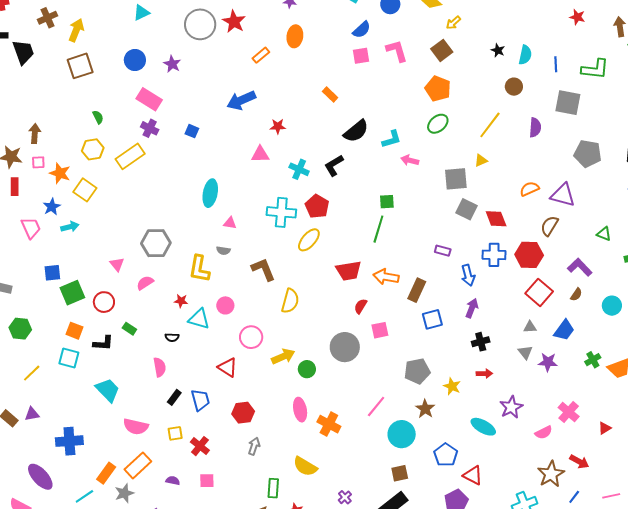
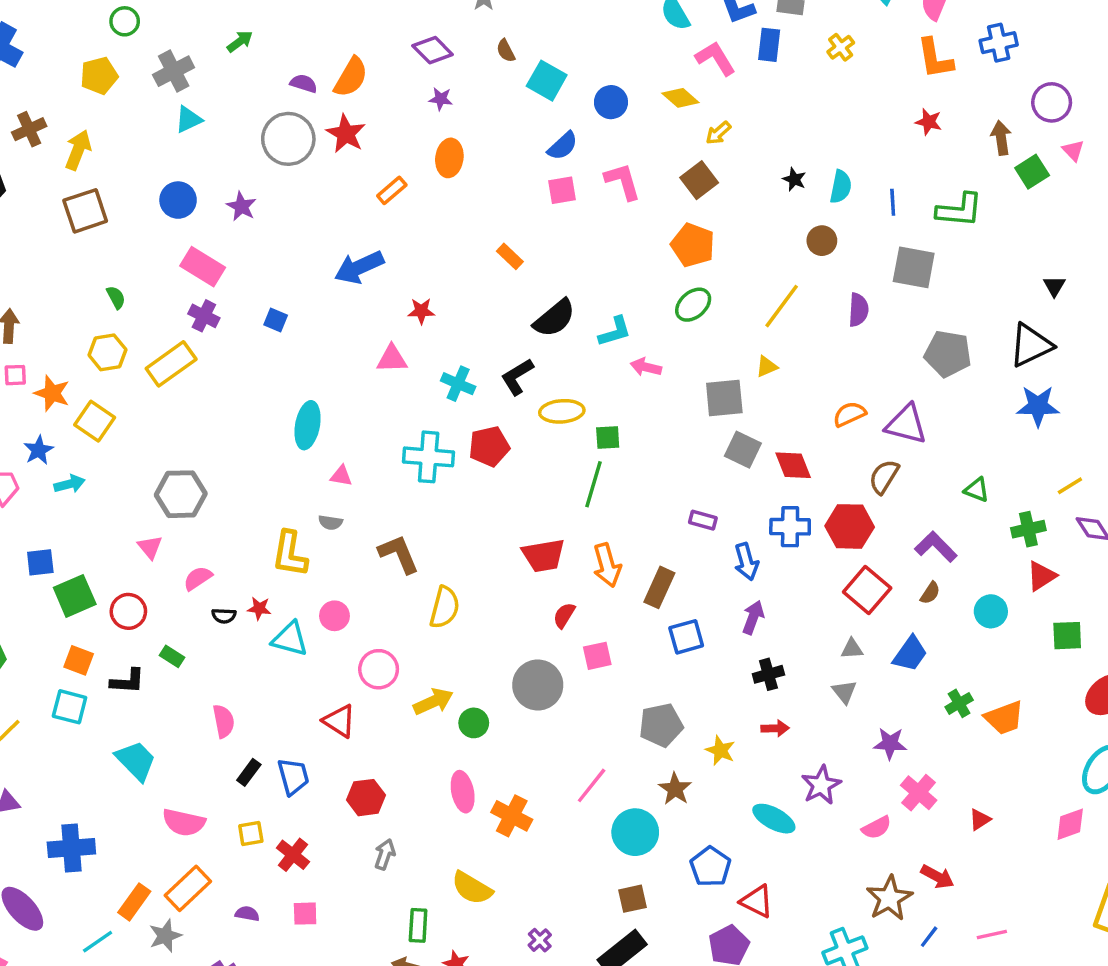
red pentagon: (317, 206) -> (489, 446), turned 30
yellow ellipse: (309, 240) -> (562, 411), moved, turned 45
gray hexagon: (156, 243) -> (181, 494), moved
orange arrow: (386, 277) -> (607, 565), turned -115
black semicircle: (172, 337) -> (224, 616), moved
purple star: (548, 362) -> (890, 743), moved

